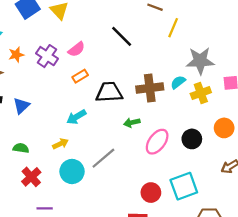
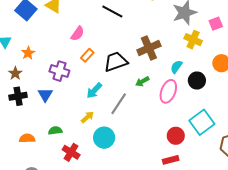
purple cross: (47, 56) -> (59, 71), moved
cyan semicircle: (178, 82) -> (176, 67), moved
yellow cross: (201, 93) -> (193, 40), turned -30
gray line: (103, 158) -> (119, 104), moved

